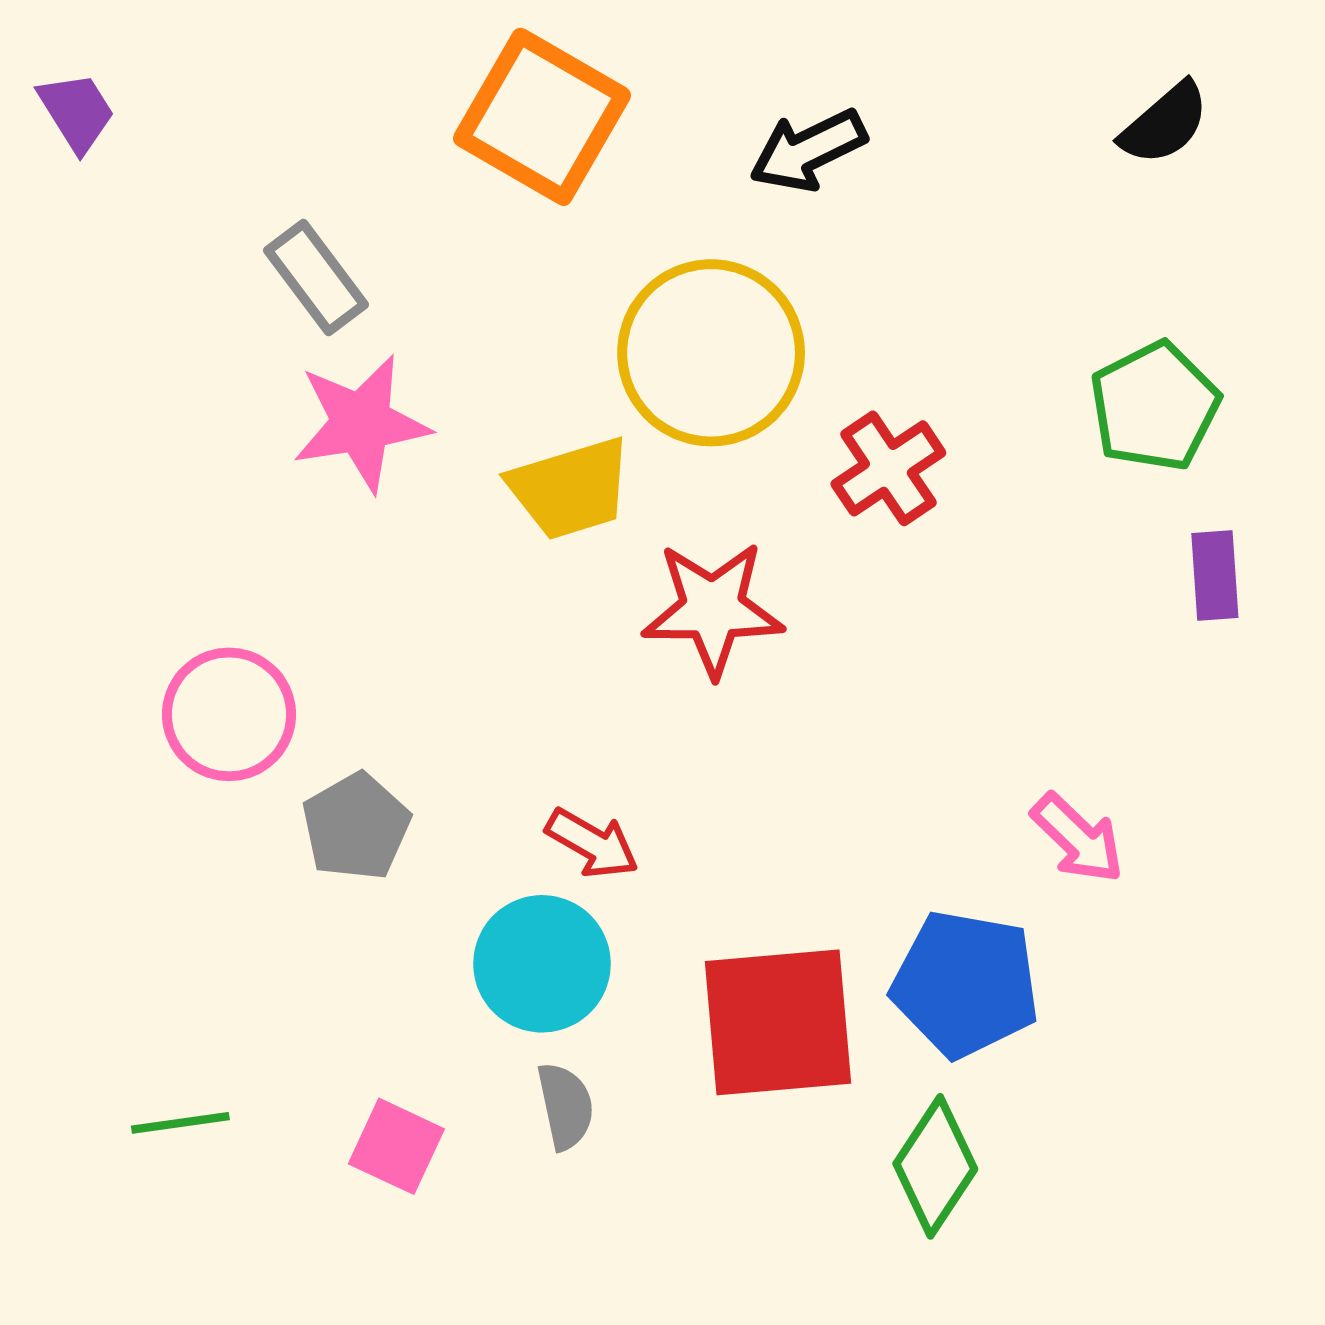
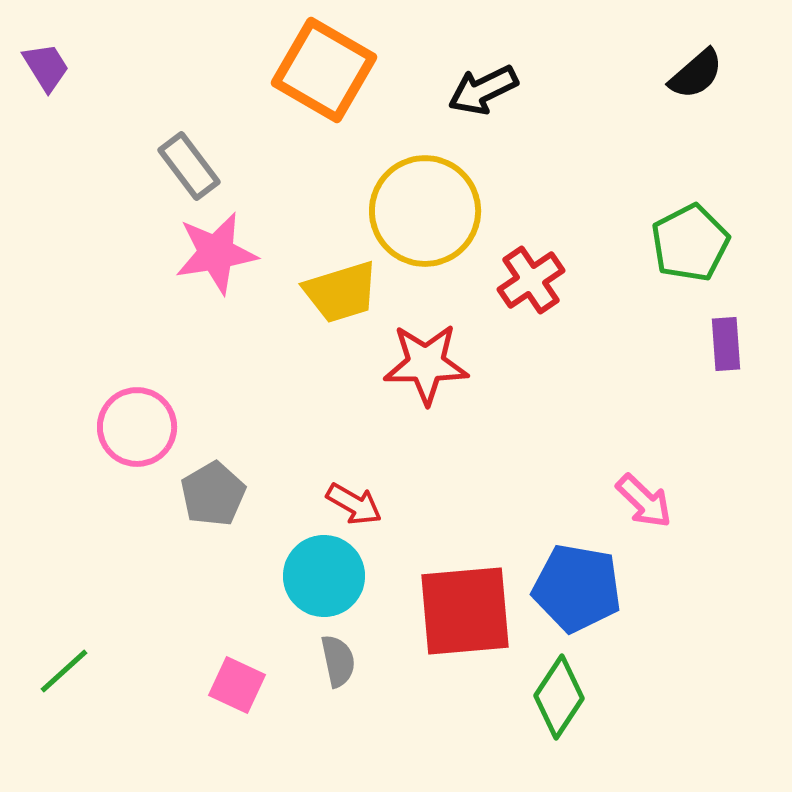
green line: (180, 1123) -> (64, 671), moved, turned -34

